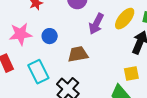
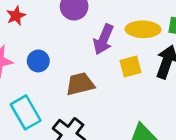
yellow ellipse: (125, 19) -> (143, 29), turned 55
yellow square: (131, 74) -> (130, 67), moved

